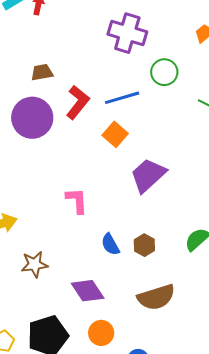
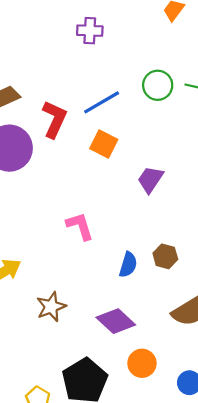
purple cross: (127, 33) -> (90, 31), size x0.6
green circle: (164, 72) -> (158, 85), moved
purple trapezoid: (148, 175) -> (150, 179), size x0.7
blue semicircle: (110, 244) -> (128, 265), turned -120

